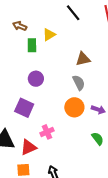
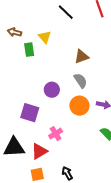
yellow triangle: (49, 35) -> (45, 37), turned -32
purple circle: (36, 79) -> (52, 90), moved

